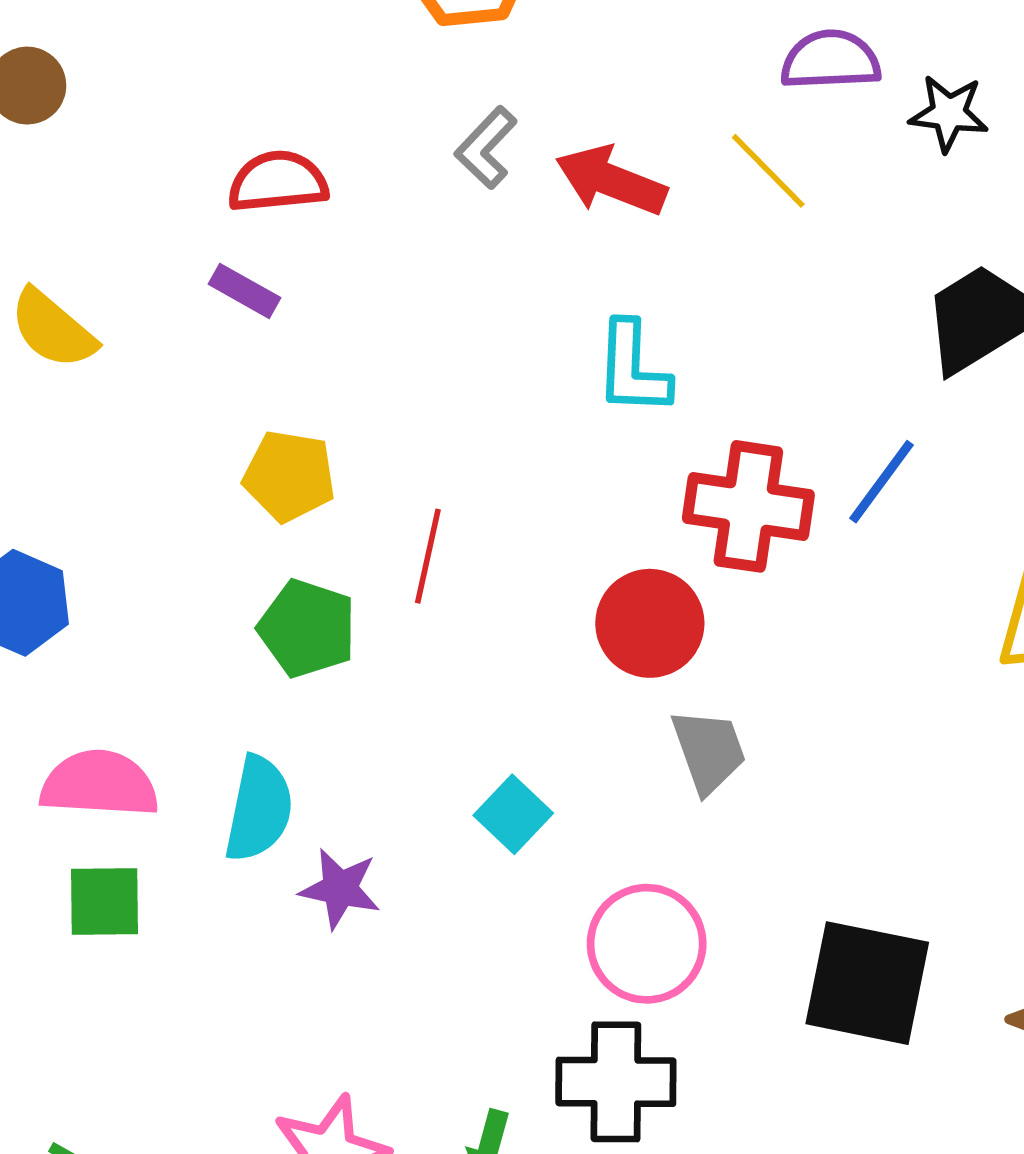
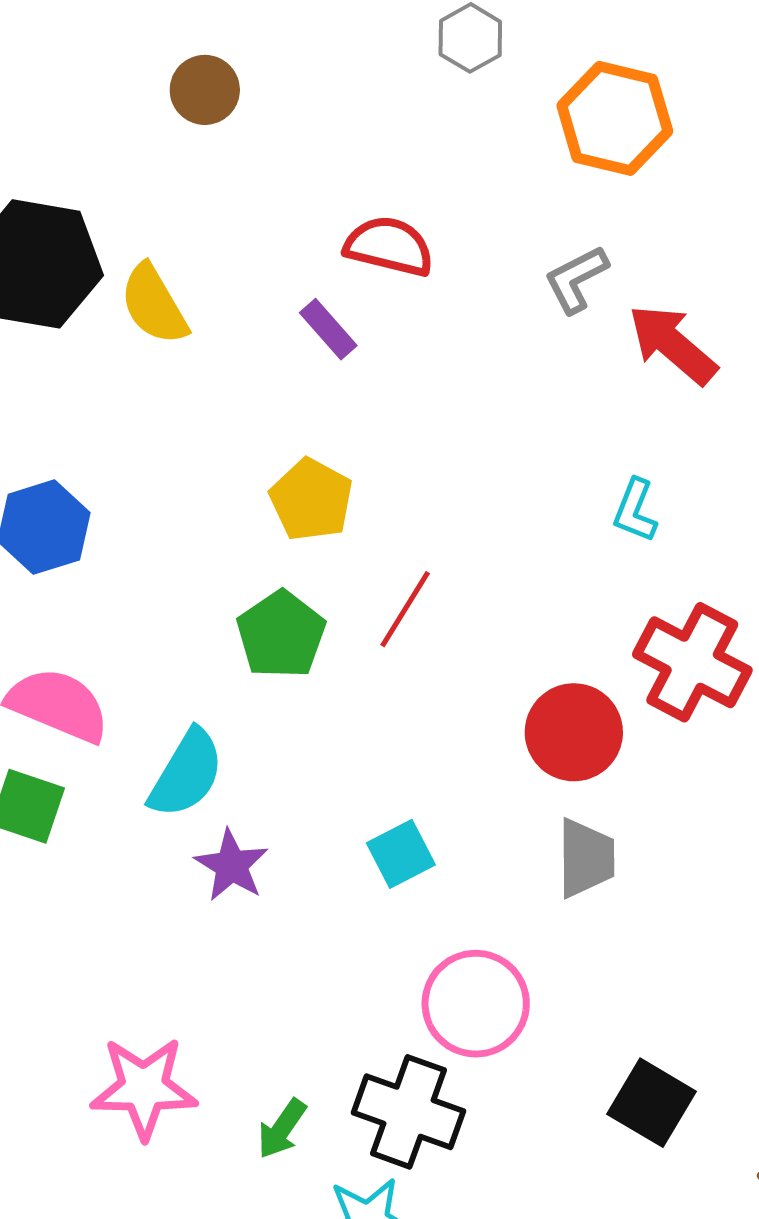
cyan L-shape: (633, 368) -> (635, 510), size x0.7
black square: (867, 983) -> (652, 1103), size x0.7

